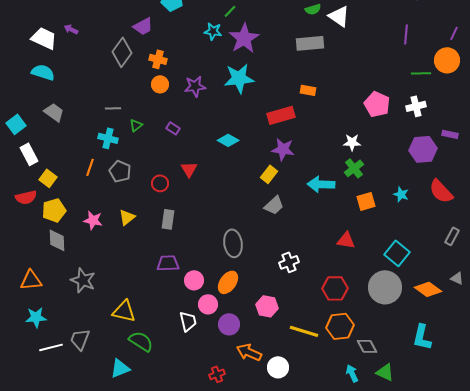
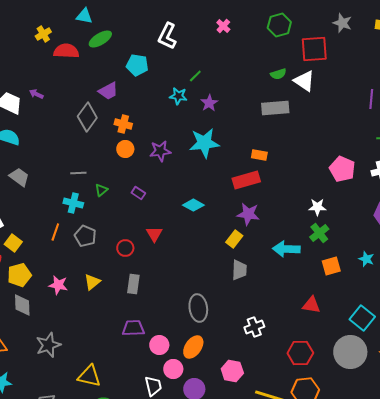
purple star: (244, 38) -> (209, 103), size x0.6
orange rectangle: (308, 90) -> (259, 155), moved
gray trapezoid: (274, 205) -> (239, 270), turned -45
gray star: (83, 280) -> (48, 345), turned 30

